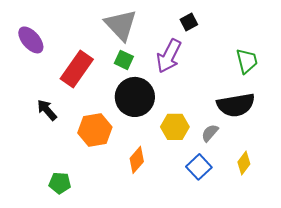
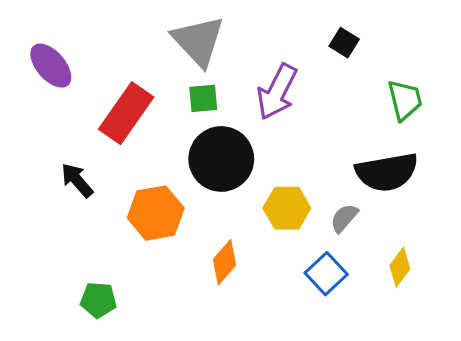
black square: (189, 22) -> (344, 43), moved, turned -30
green square: (124, 60) -> (203, 98), turned -30

